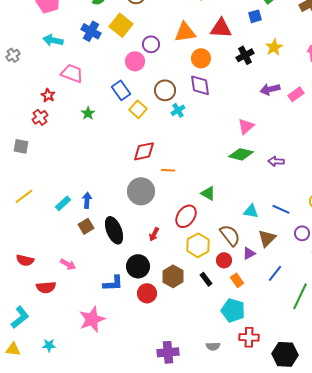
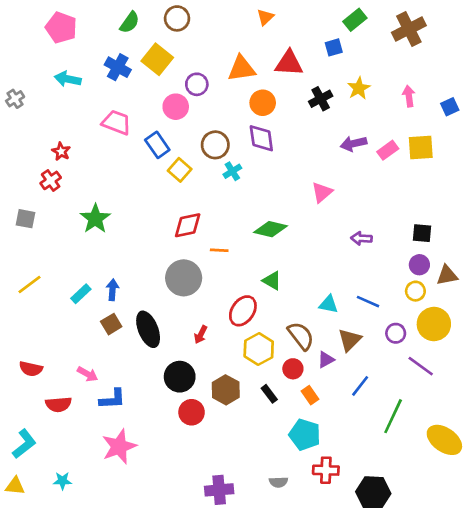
pink trapezoid: (72, 73) -> (116, 122), moved
green star: (88, 113) -> (95, 219), moved, size x1.6
green diamond: (241, 154) -> (271, 229), moved
blue L-shape: (113, 283) -> (112, 399), moved

